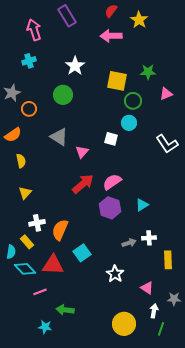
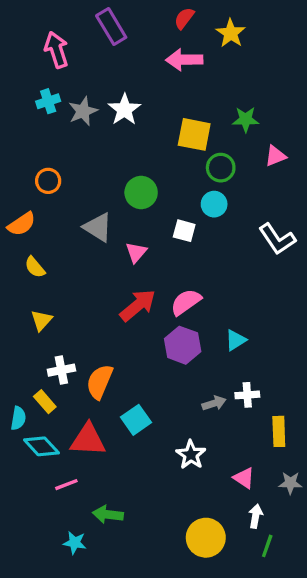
gray star: (12, 93) -> (83, 111), moved
green circle: (63, 95) -> (141, 193), moved
yellow semicircle: (21, 161) -> (35, 267), turned 152
gray star: (174, 299) -> (290, 483), moved

